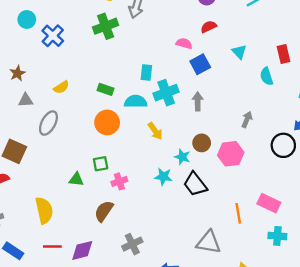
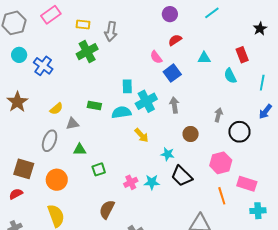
pink semicircle: (184, 43) -> (156, 57), turned -136
cyan triangle: (239, 52) -> (204, 58), turned -40
brown star: (17, 73) -> (17, 102), size x1.5
gray triangle: (26, 100) -> (72, 124), moved
orange circle: (107, 122) -> (57, 180), moved
brown circle: (202, 143) -> (191, 134), moved
black circle: (283, 145) -> (239, 132), moved
pink hexagon: (231, 154) -> (221, 163), moved
cyan star: (163, 177) -> (152, 182), moved
green triangle: (76, 179) -> (80, 150), moved
pink cross: (119, 181) -> (131, 182), moved

